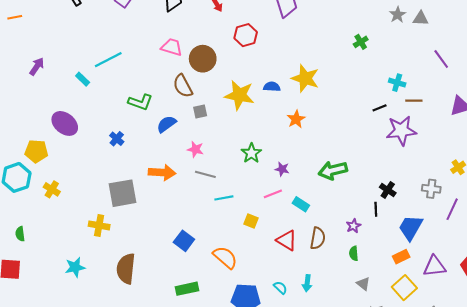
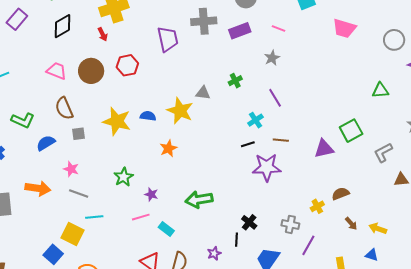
gray triangle: (421, 18) -> (203, 93), moved
brown circle: (203, 59) -> (91, 71), moved
purple line: (441, 59) -> (275, 98), moved
cyan cross: (397, 83) -> (256, 120), moved, turned 35
yellow square: (251, 221) -> (72, 234), moved, size x1.6

